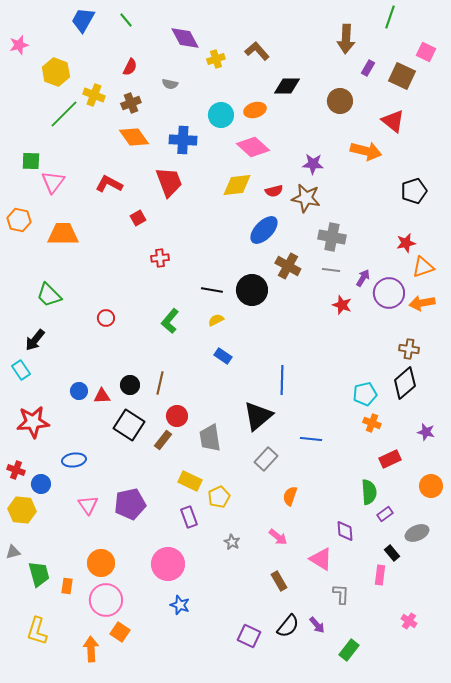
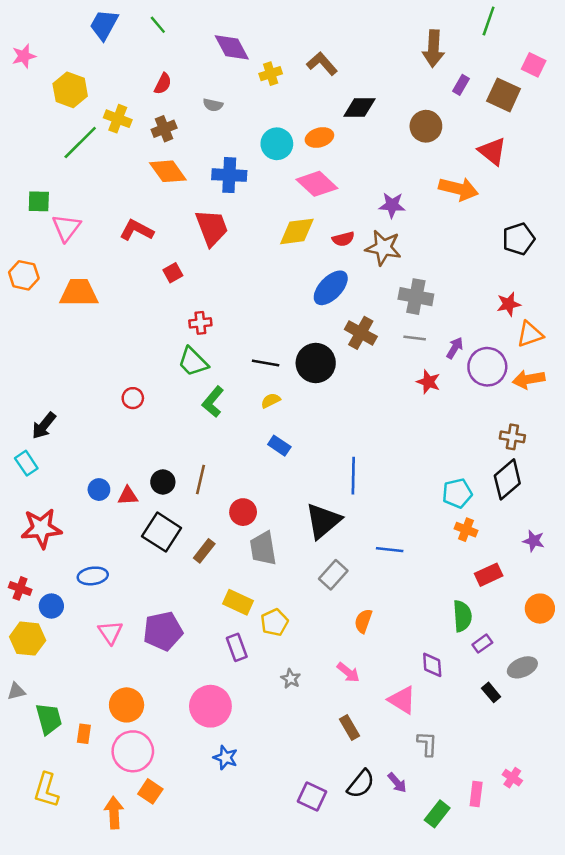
green trapezoid: (49, 295) -> (193, 362), moved
red circle: (177, 416) -> (243, 512), moved
pink rectangle: (380, 575) -> (476, 794), moved

